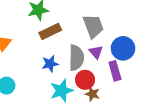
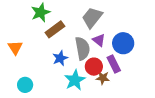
gray trapezoid: (93, 26) -> (92, 18), turned -110
blue circle: (123, 48) -> (123, 43), moved
purple rectangle: (115, 71) -> (114, 64), moved

